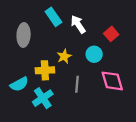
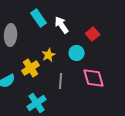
yellow cross: (45, 70) -> (31, 68), turned -30
cyan cross: (43, 98) -> (37, 103), moved

